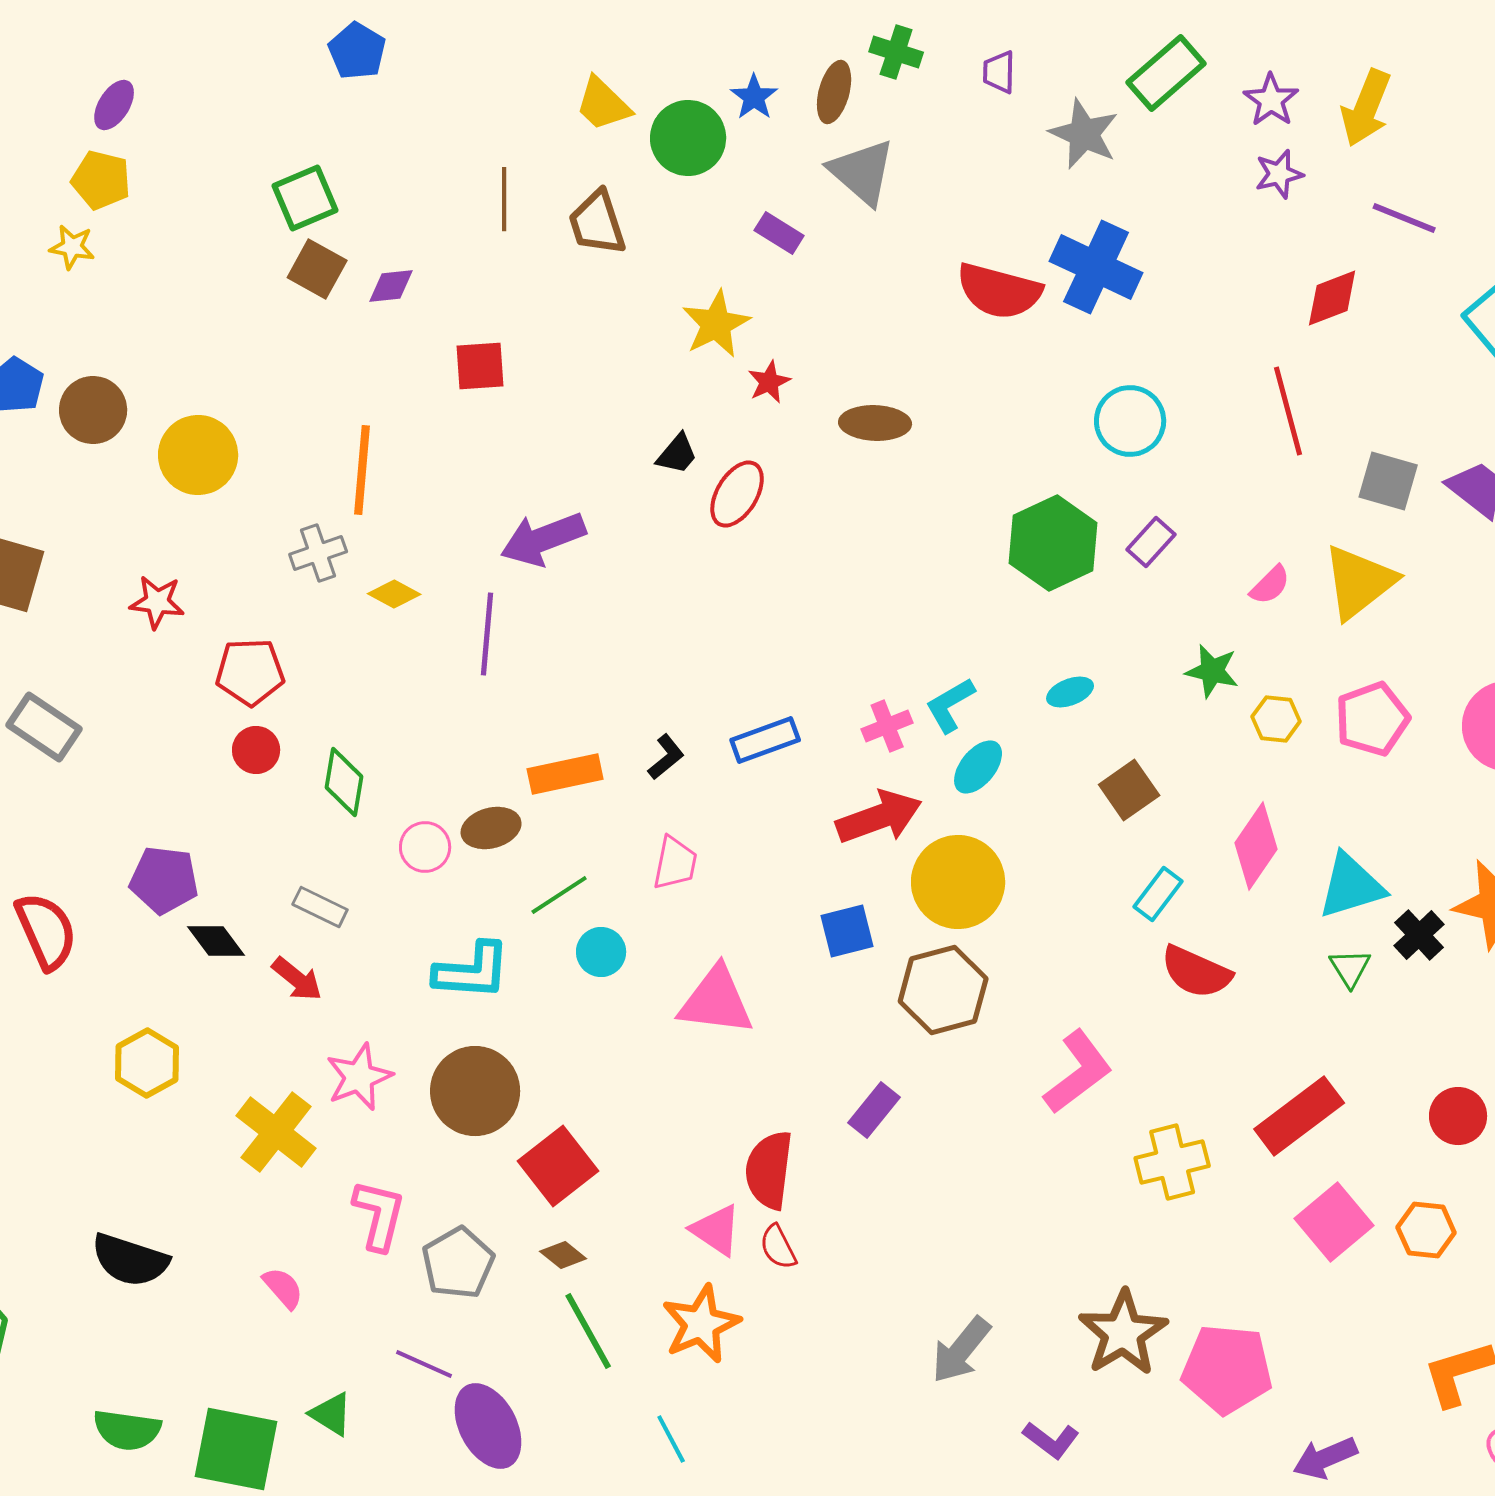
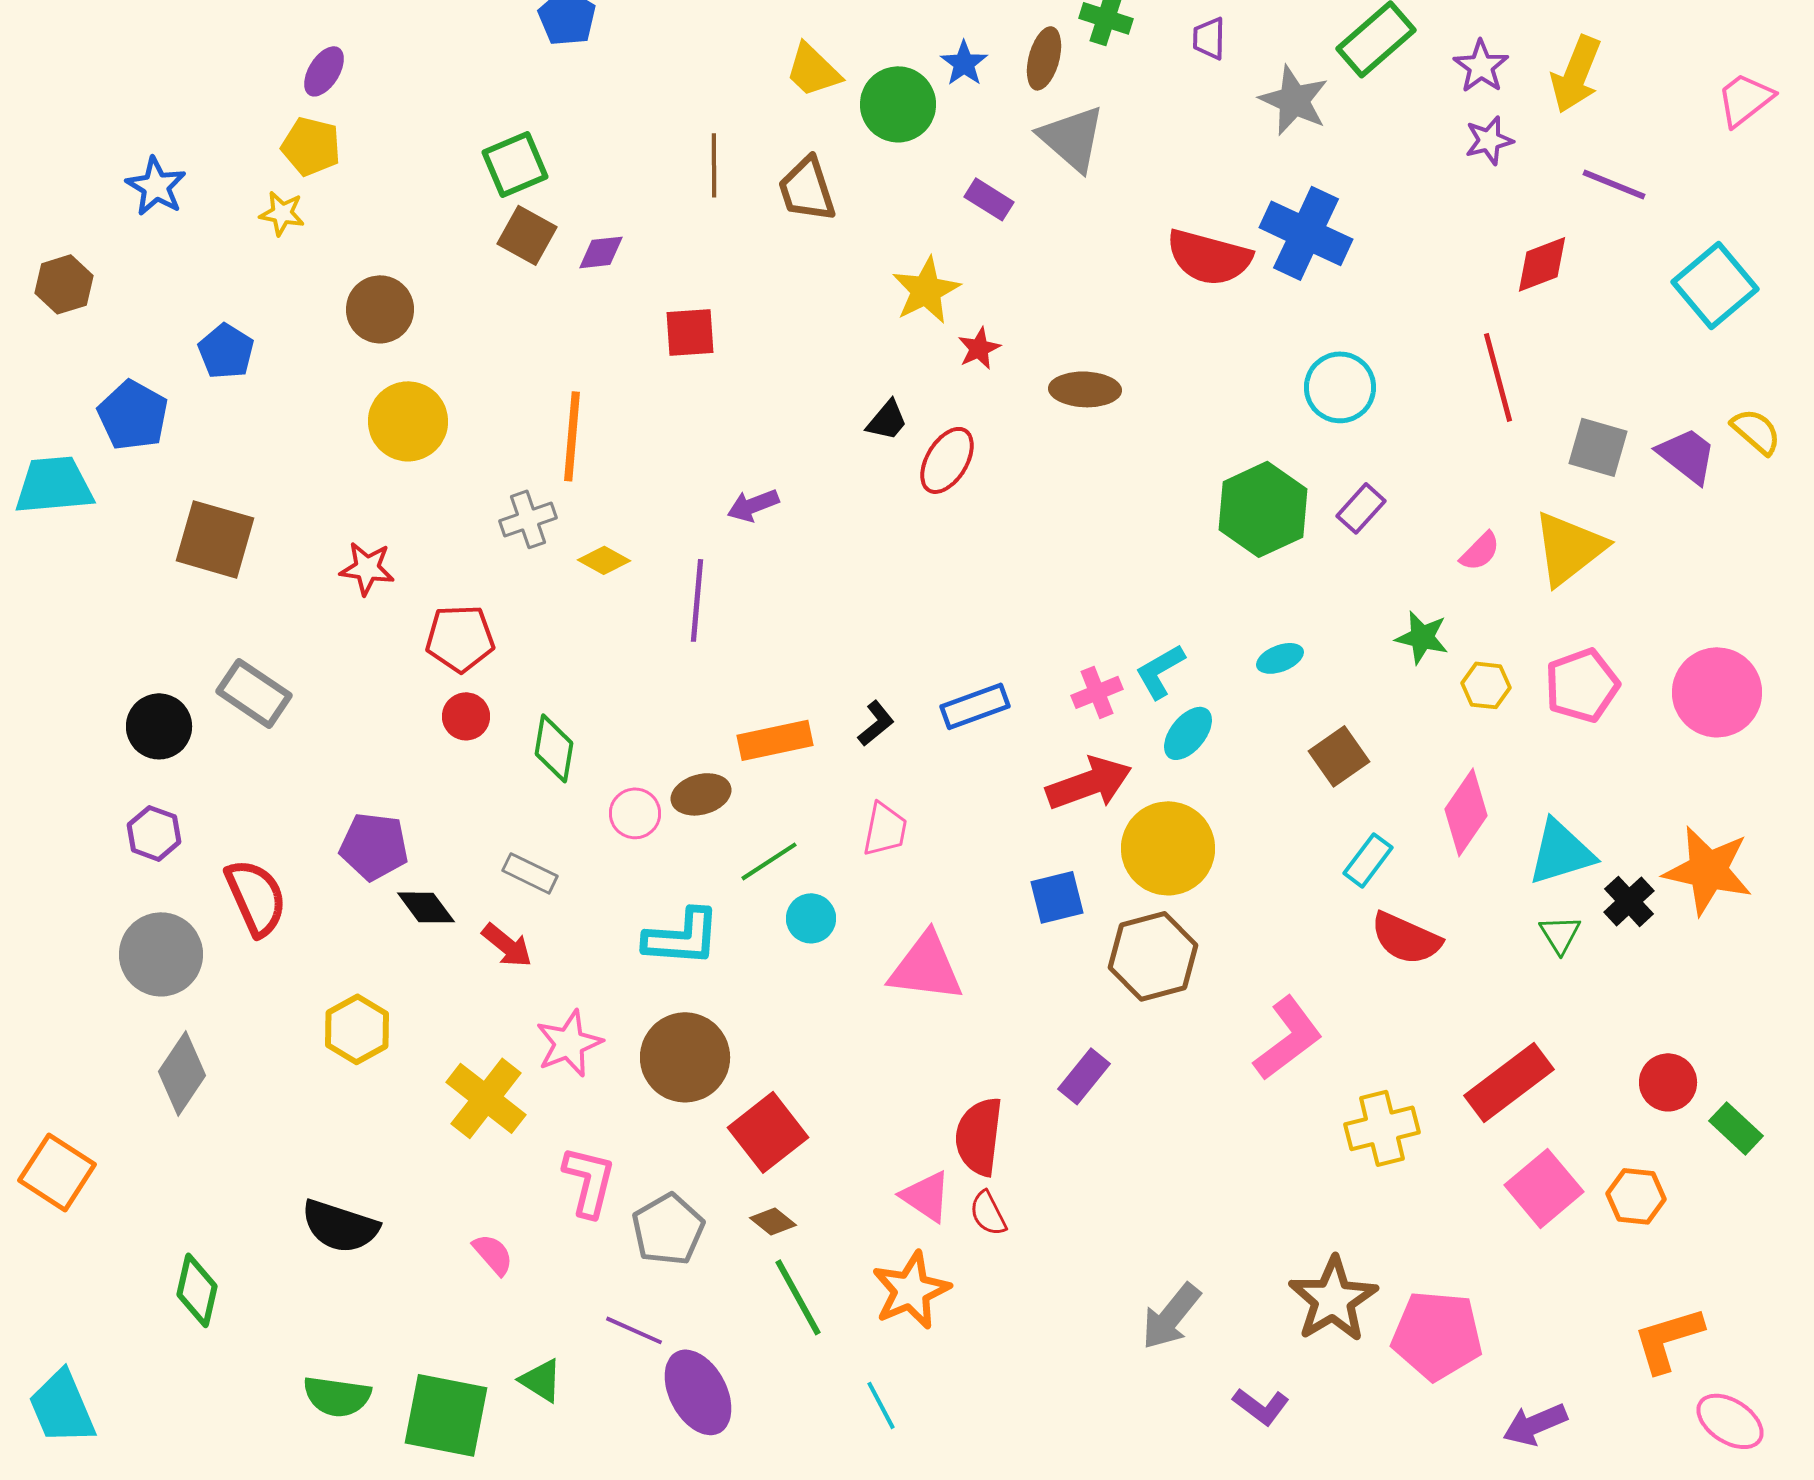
brown circle: (93, 410) -> (380, 309), moved
purple arrow: (543, 539) -> (753, 505), size x0.6

